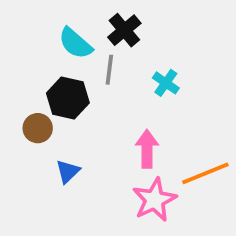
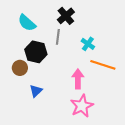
cyan semicircle: (75, 43) -> (27, 23), moved
orange line: (205, 173) -> (103, 65), moved, turned 40

